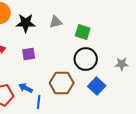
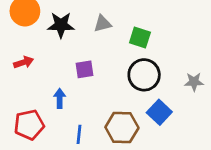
purple square: (29, 54) -> (85, 69), moved
brown hexagon: (62, 83) -> (122, 127), moved
blue arrow: (26, 88) -> (60, 98), moved, turned 64

